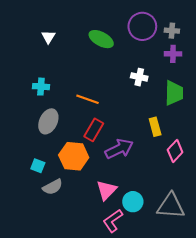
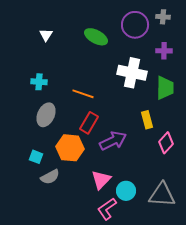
gray cross: (172, 31) -> (163, 17), moved
white cross: (139, 77) -> (132, 73), size x1.8

